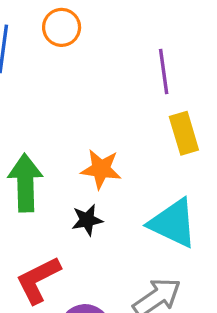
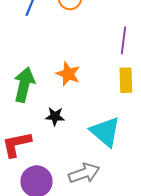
orange star: (101, 169) -> (68, 74), moved

